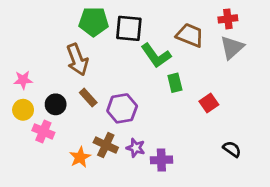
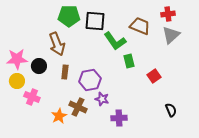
pink star: (23, 80) -> (17, 59), size x1.5
brown rectangle: (88, 98) -> (65, 72), turned 48
black circle: (56, 104) -> (39, 66), moved
purple star: (136, 148) -> (102, 99), moved
black semicircle: (232, 149) -> (171, 110), turned 32

